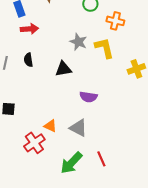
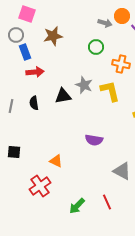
black triangle: (63, 69) -> (63, 96), moved
orange triangle: (50, 126) -> (56, 161), moved
gray triangle: (78, 128) -> (122, 171), moved
green arrow: (71, 163) -> (77, 206), size x0.7

